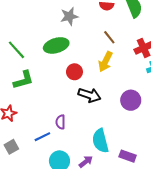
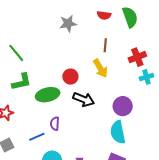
brown line: (109, 37) -> (105, 45), turned 40
green ellipse: (56, 45) -> (48, 95), moved
yellow arrow: (105, 62) -> (100, 68), turned -60
cyan semicircle: (100, 141) -> (118, 132), moved

